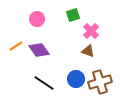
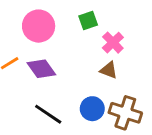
pink circle: (37, 19) -> (39, 26), size x1.5
brown cross: (100, 82) -> (125, 113), turned 35

